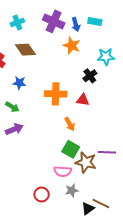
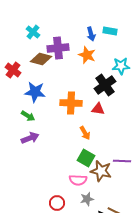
purple cross: (54, 21) -> (58, 48), moved, turned -30
cyan cross: (17, 22) -> (33, 32), turned -32
brown diamond: (25, 50) -> (41, 59), turned -40
black cross: (90, 76) -> (105, 85), size x1.5
blue star: (19, 83) -> (35, 92), size x1.5

